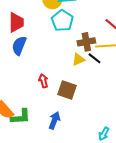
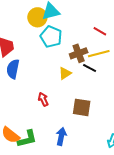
yellow triangle: (78, 60) -> (65, 73), moved
brown square: (67, 90) -> (82, 107), moved

